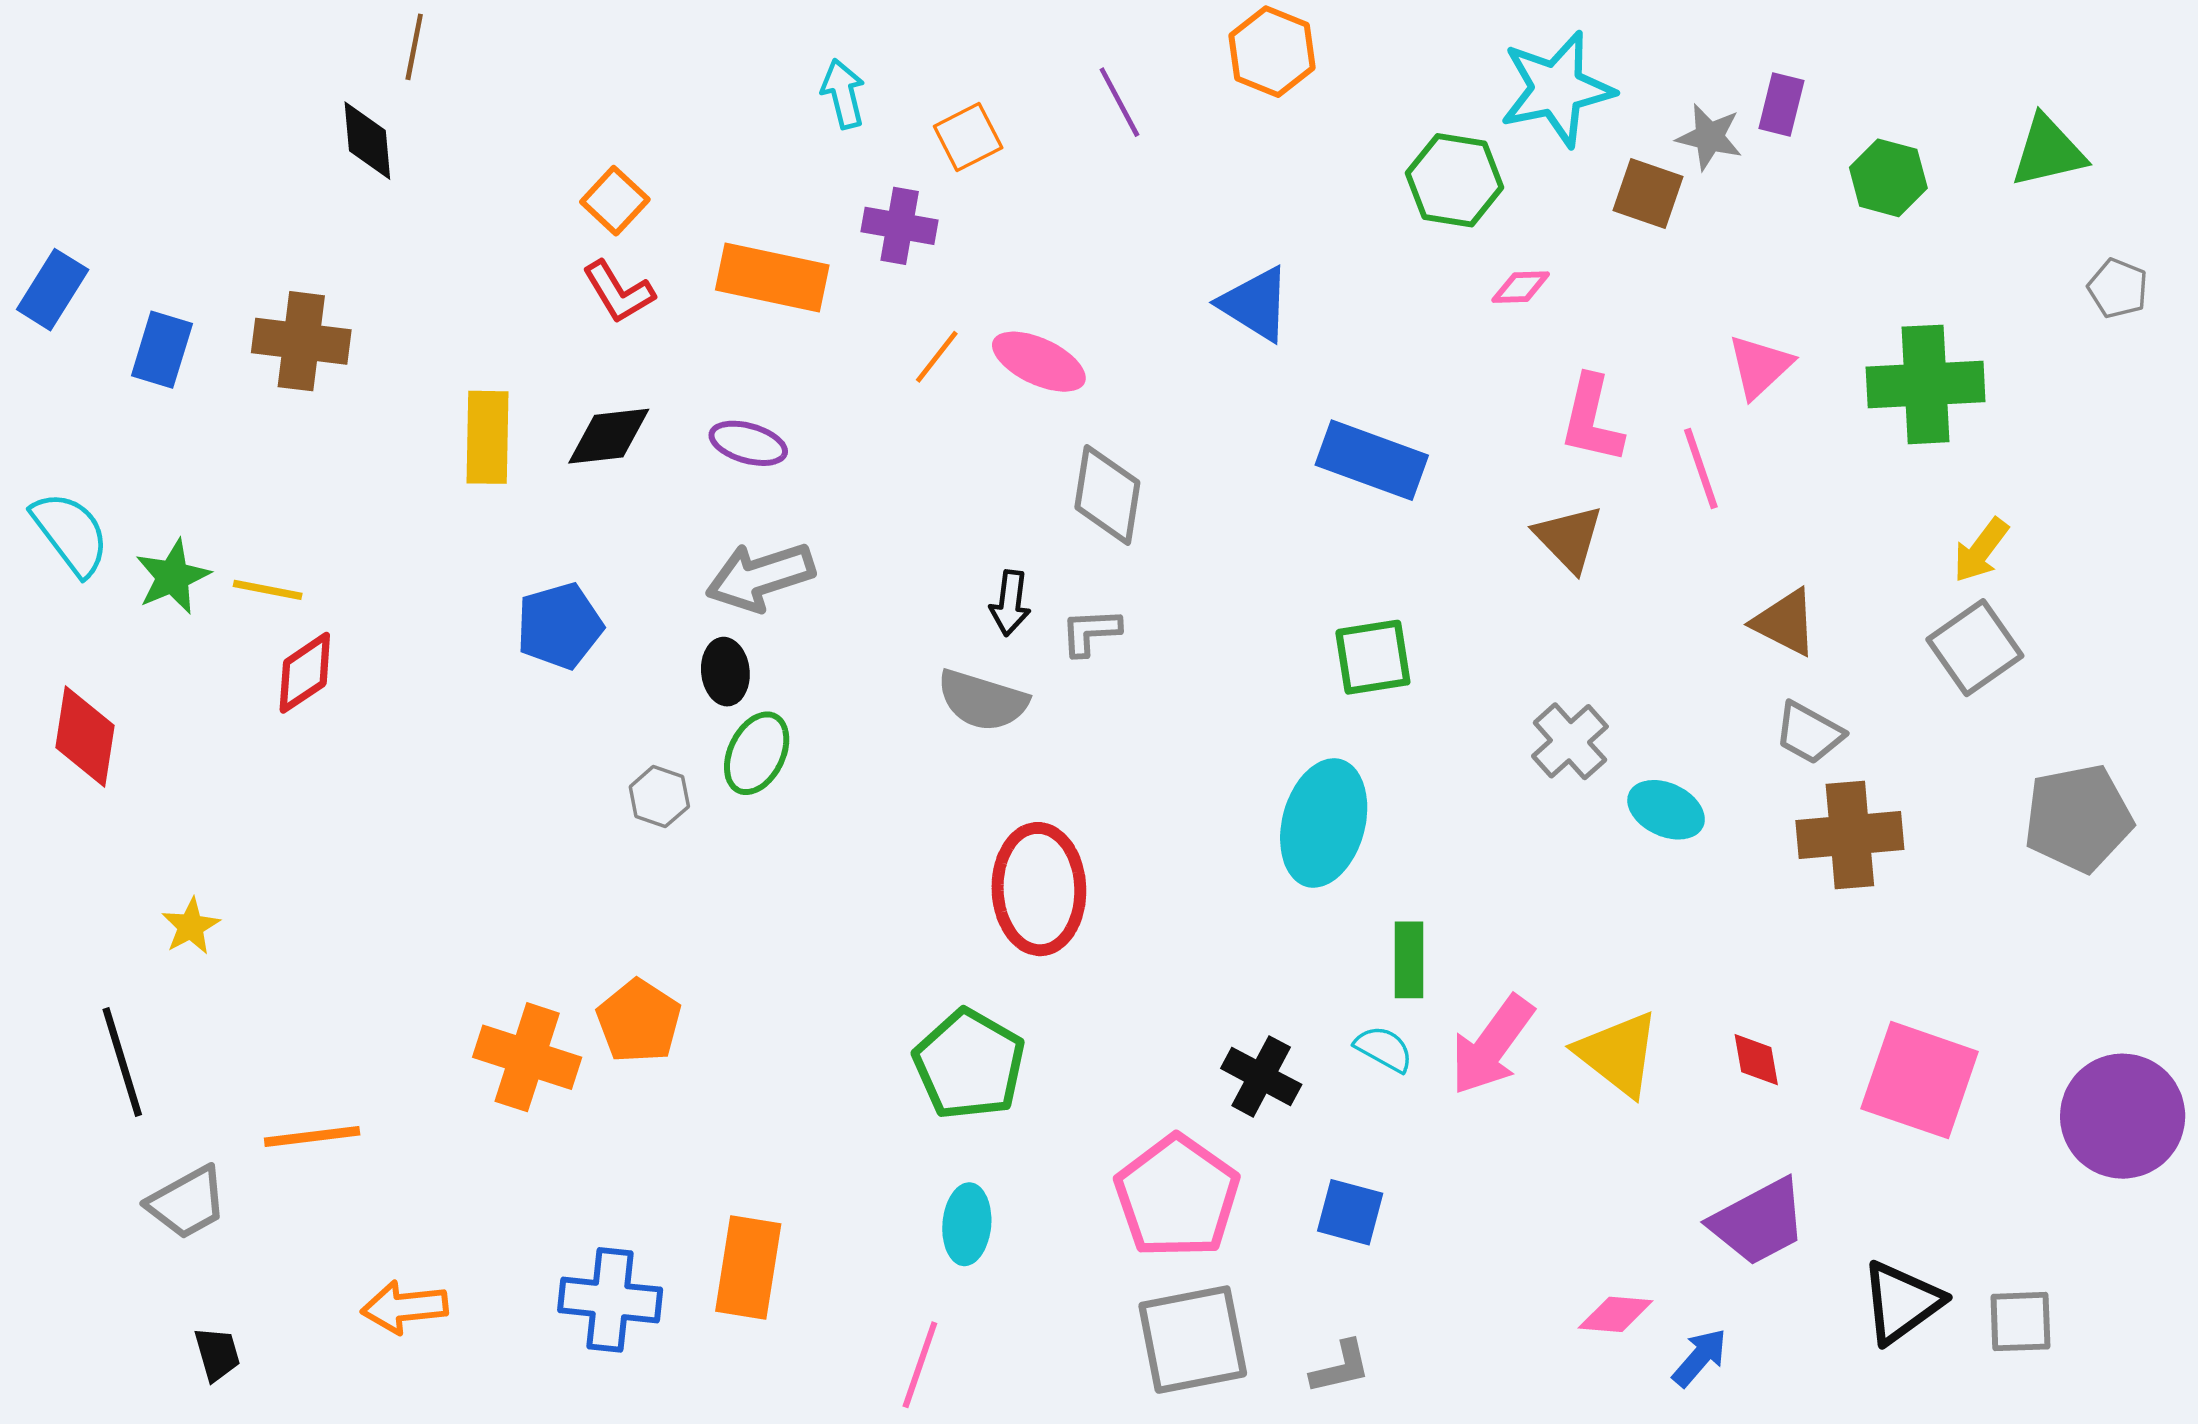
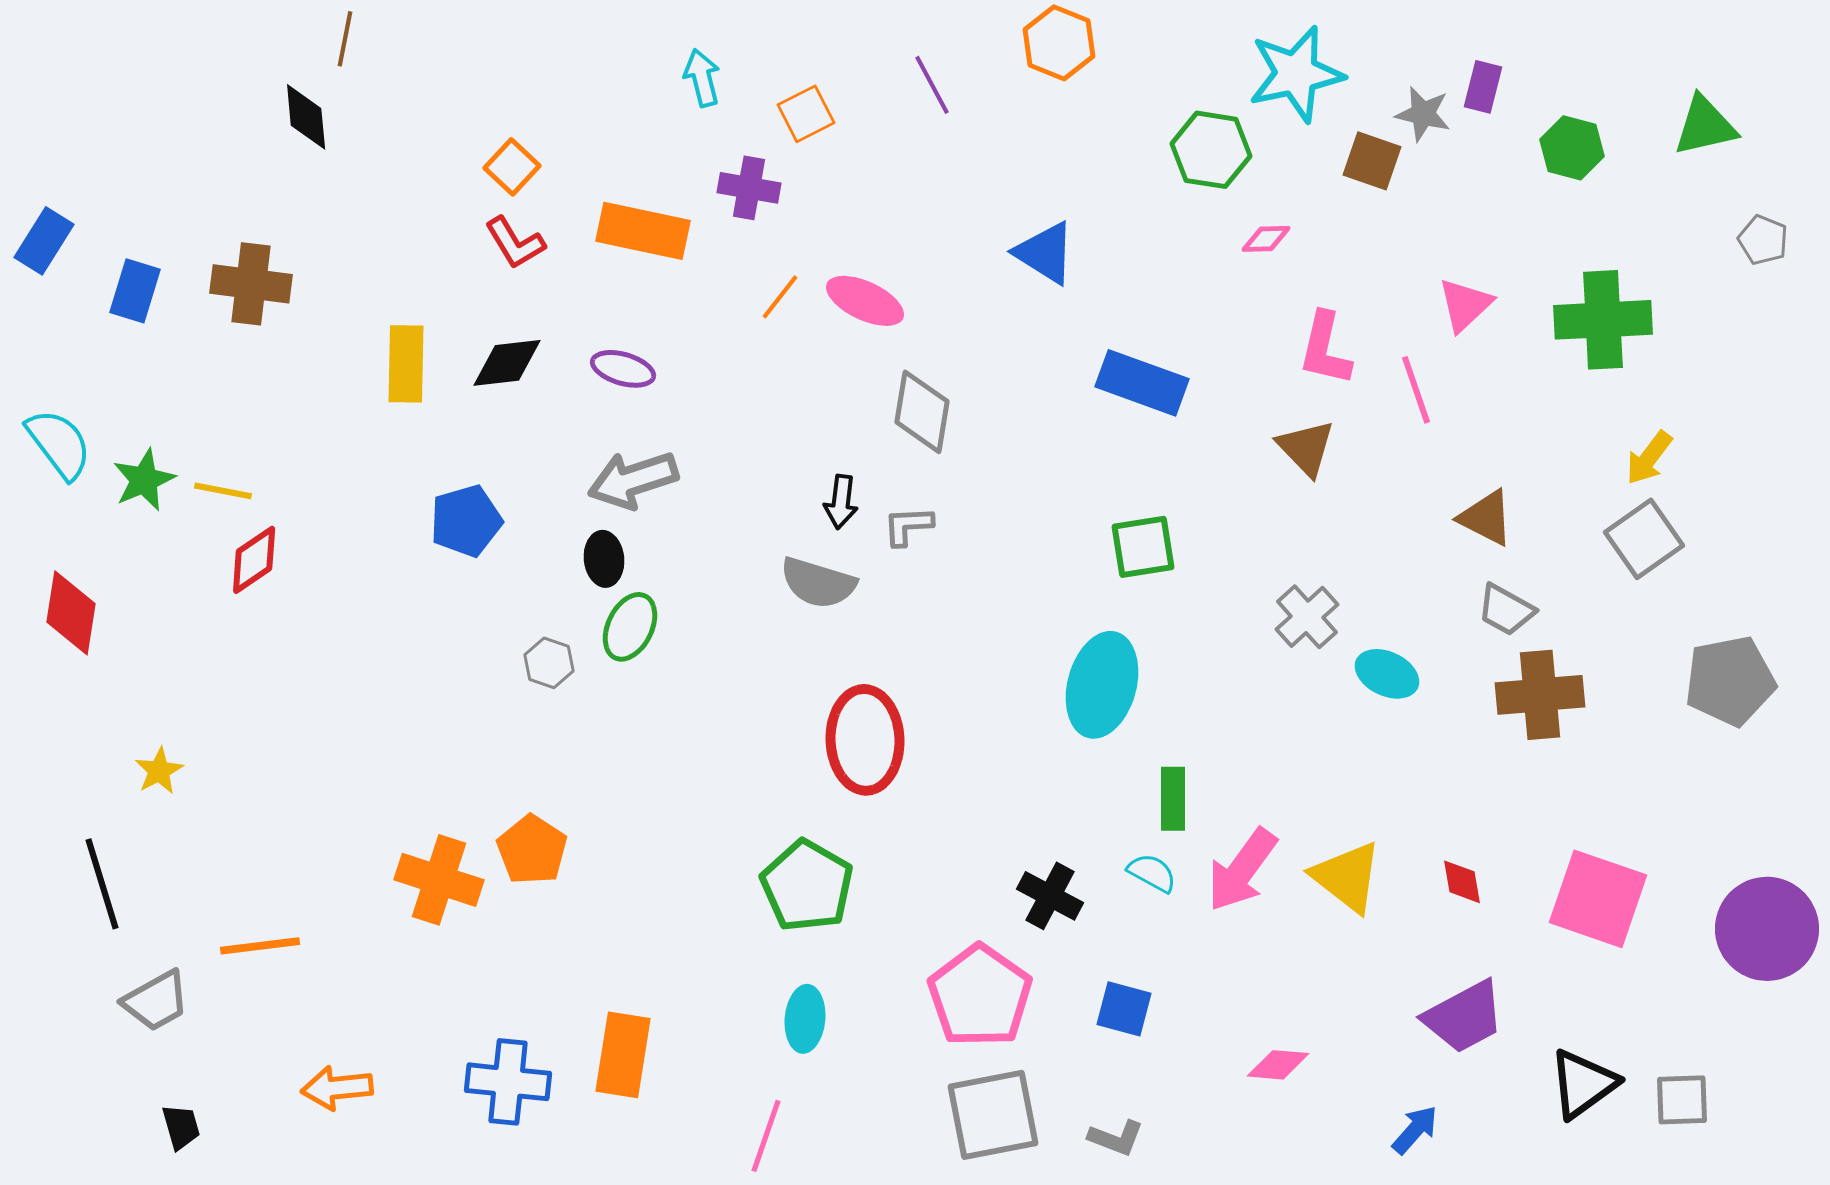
pink diamond: (1616, 1314) -> (1278, 1065), moved
gray L-shape: (1340, 1367) -> (1116, 1138), turned 34

